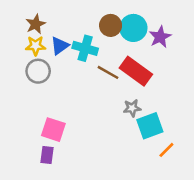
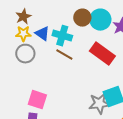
blue triangle: (60, 46) -> (42, 34), turned -49
brown line: (108, 72) -> (64, 55), moved
gray star: (132, 108) -> (99, 104), moved, size x1.5

